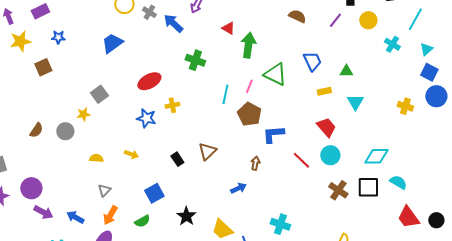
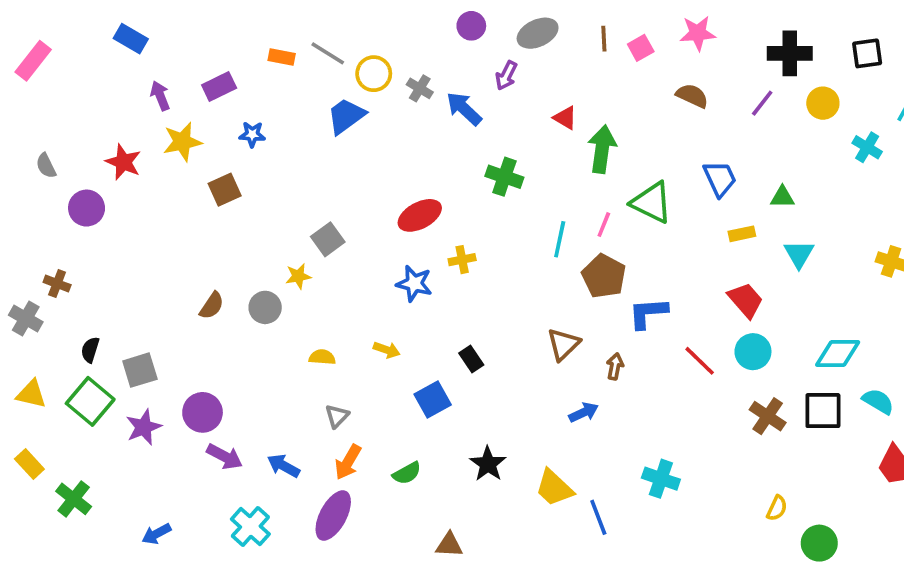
blue trapezoid: (112, 43) -> (346, 116), moved
brown triangle: (207, 151) -> (563, 344), moved
blue square: (154, 193) -> (433, 400), moved

